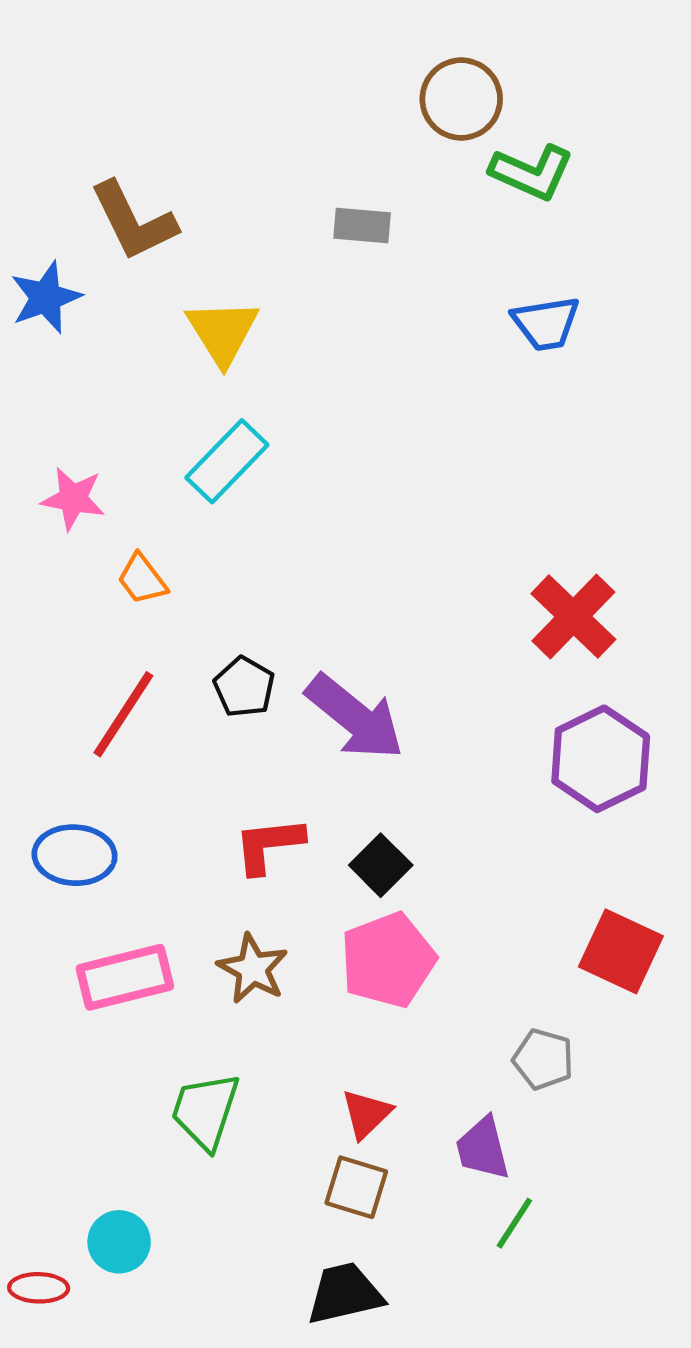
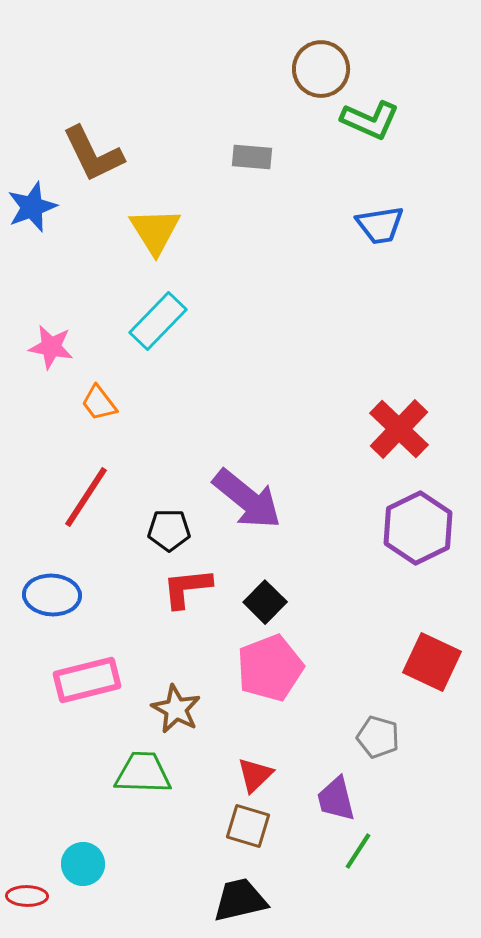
black pentagon: (244, 687) -> (169, 530), moved, turned -30
brown star: (253, 969) -> (176, 709), moved
green trapezoid: (205, 1111) -> (143, 773), turned 74

